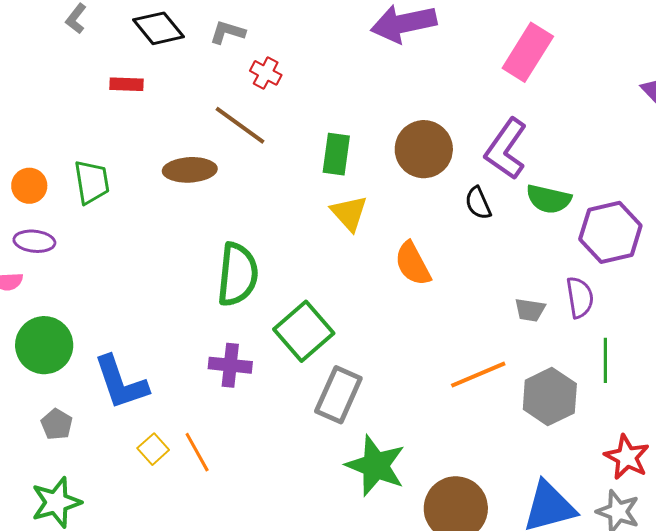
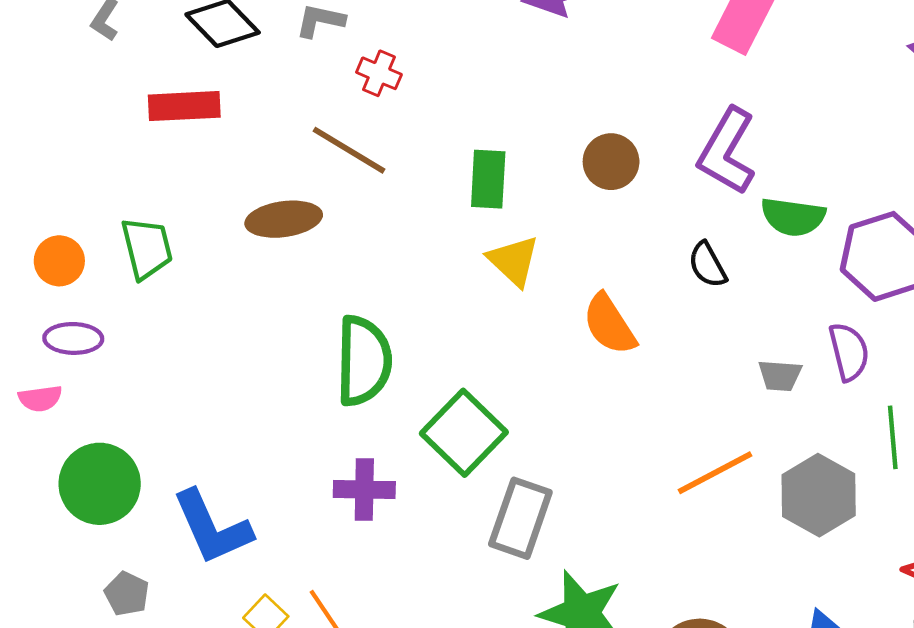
red rectangle: (127, 84) -> (184, 106), size x1.5
brown circle: (424, 149) -> (611, 162), size x0.7
black semicircle: (478, 203) -> (707, 265), moved

